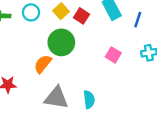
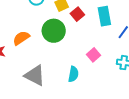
orange semicircle: (43, 64) -> (21, 38), moved
cyan semicircle: (89, 99) -> (73, 74), moved

